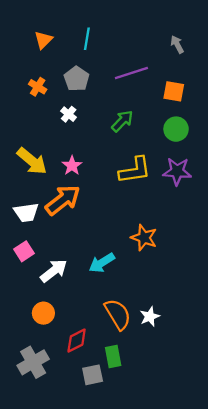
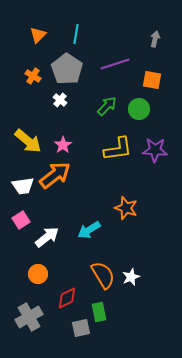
gray arrow: (177, 44) -> (155, 39), turned 42
gray pentagon: (77, 79) -> (67, 69), size x1.4
green circle: (176, 129) -> (139, 109), moved

